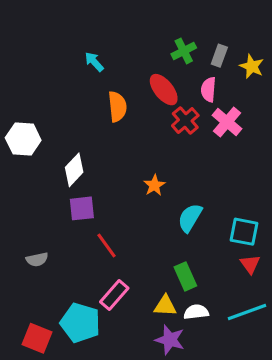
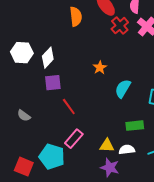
white hexagon: (23, 139) -> (22, 53), moved
gray semicircle: (37, 259) -> (24, 116), turned 48
green rectangle: (185, 276) -> (135, 126), moved, turned -72

